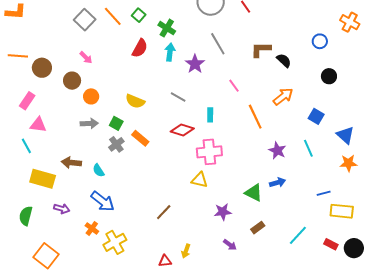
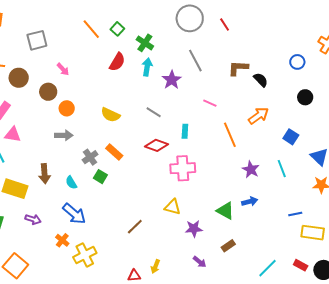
gray square: (85, 20) -> (37, 40), moved, turned 30
pink line: (234, 86) -> (210, 103), turned -32
green square: (116, 123) -> (100, 177), moved
brown arrow: (71, 163) -> (44, 174), turned -102
yellow triangle: (200, 180) -> (172, 207), moved
cyan line: (298, 235) -> (267, 268), moved

